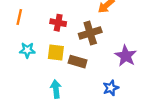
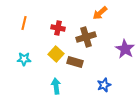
cyan star: (27, 50) -> (24, 59), moved
yellow square: (56, 52) -> (56, 54), turned 35
purple star: (126, 56) -> (125, 49), moved

